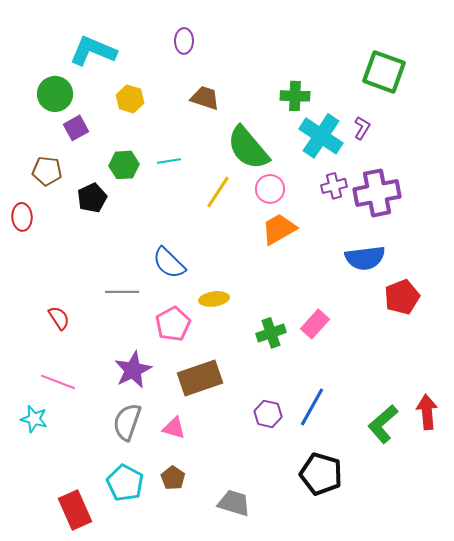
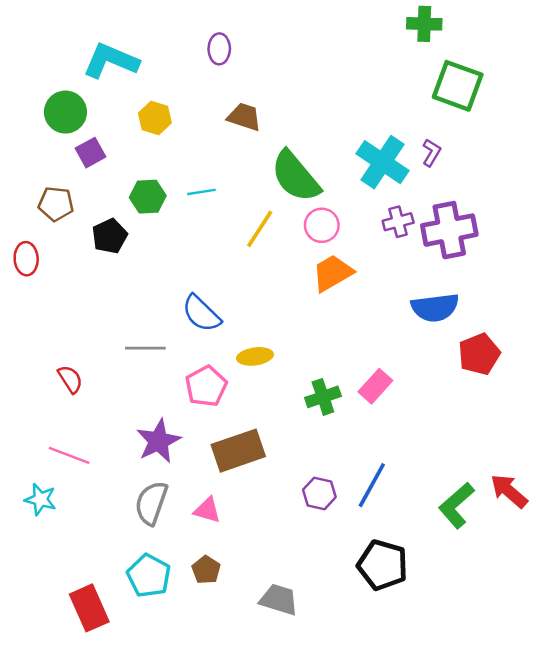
green cross: (295, 96) -> (424, 24), moved
red arrow: (427, 412) -> (509, 491), turned -44

